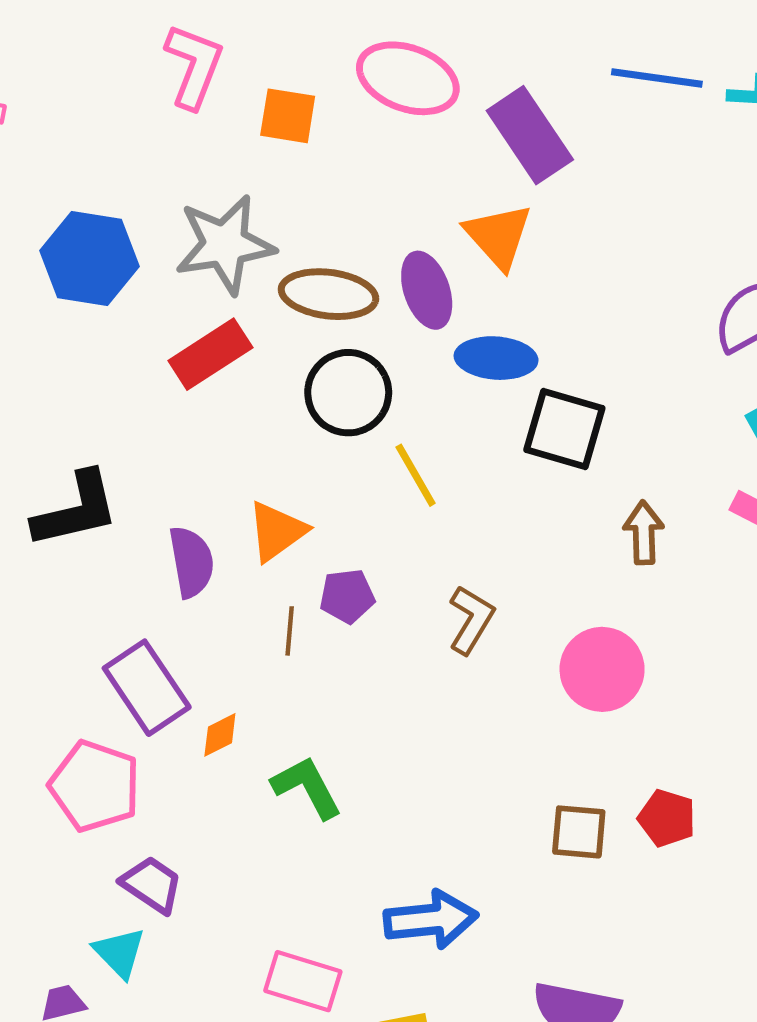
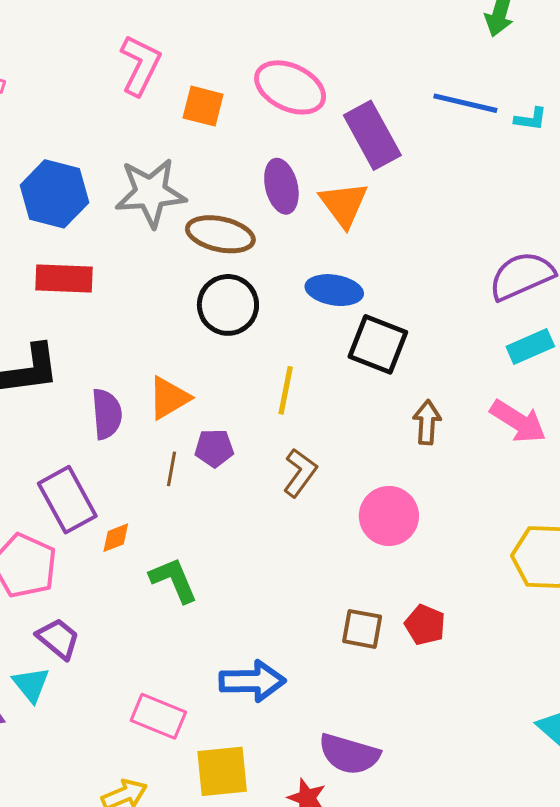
purple ellipse: (427, 290) -> (281, 186), moved
red rectangle: (210, 354) -> (64, 278), moved, turned 30
yellow line: (416, 475) -> (286, 390), moved, turned 36

